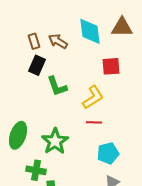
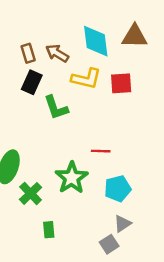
yellow L-shape: (93, 97) -> (86, 79), moved, turned 45
green star: (55, 141) -> (72, 178), moved
green cross: (36, 170) -> (31, 193), moved, turned 36

